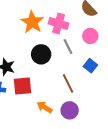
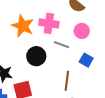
gray line: (68, 47) -> (61, 45), turned -35
brown line: (68, 83) -> (67, 81), turned 42

